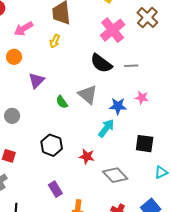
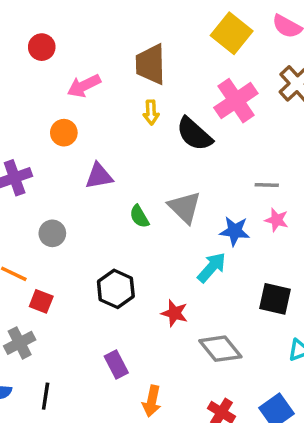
yellow arrow: (55, 41) -> (151, 112), moved, turned -32
black semicircle: (101, 63) -> (194, 134), moved
gray line: (131, 66) -> (267, 185), moved
purple triangle: (36, 80) -> (99, 176), turned 30

